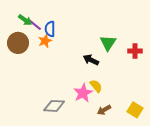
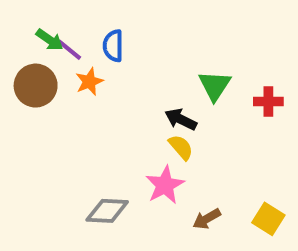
blue semicircle: (50, 29) -> (113, 46), moved
yellow semicircle: (96, 86) -> (181, 147), moved

